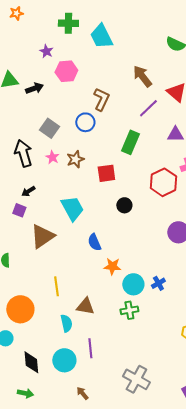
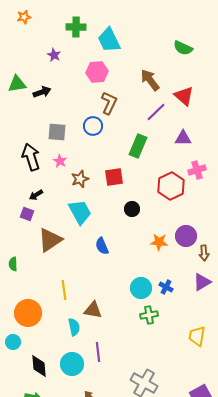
pink hexagon: (66, 71) -> (97, 72), moved
gray square: (49, 128) -> (57, 132), turned -30
brown star: (75, 159) -> (80, 179), moved
orange star: (112, 266) -> (159, 242), moved
blue cross: (158, 283) -> (166, 287), turned -32
green cross: (129, 310) -> (149, 315), moved

